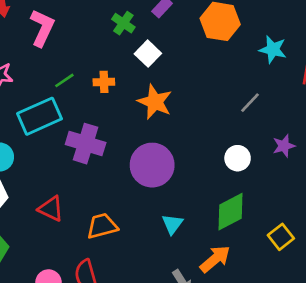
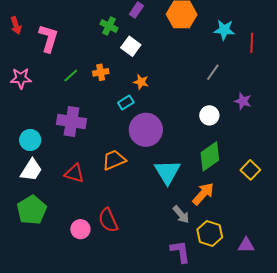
orange star: (155, 102) -> (141, 82), size x0.6
cyan rectangle: (39, 116) -> (126, 102), moved, size x0.5
purple cross: (86, 144) -> (71, 121), moved
purple star: (284, 146) -> (243, 101), turned -30
cyan triangle: (172, 224) -> (167, 172), size x1.6
orange trapezoid: (102, 226) -> (114, 160), moved

